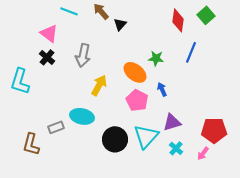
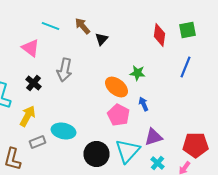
green square: (206, 15) -> (188, 30), turned 30
blue line: (191, 52) -> (186, 67), moved
black cross: (47, 57) -> (34, 83), moved
yellow arrow: (99, 85) -> (28, 116), moved

